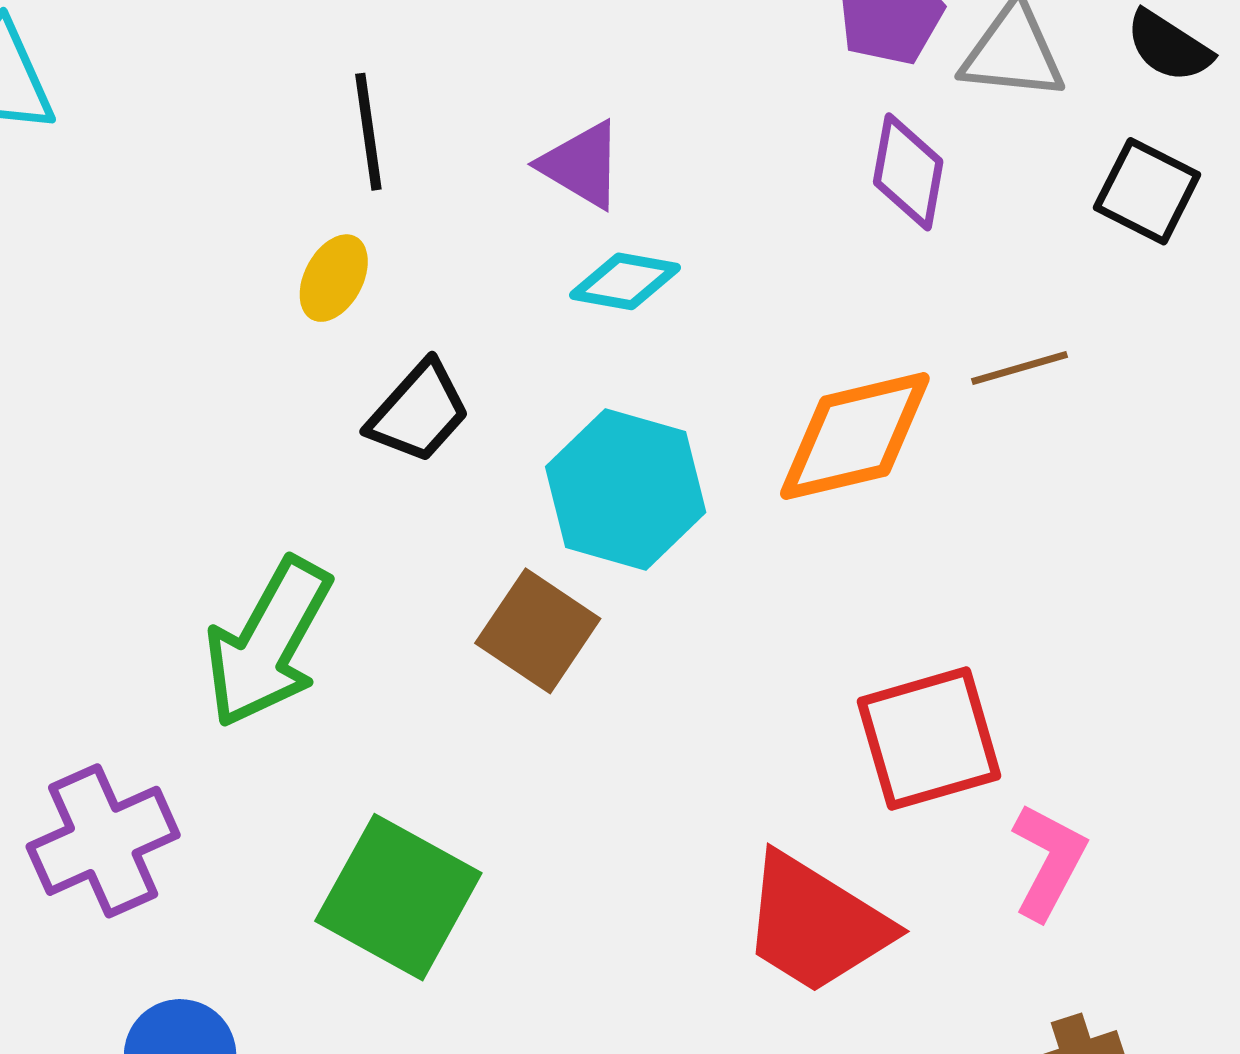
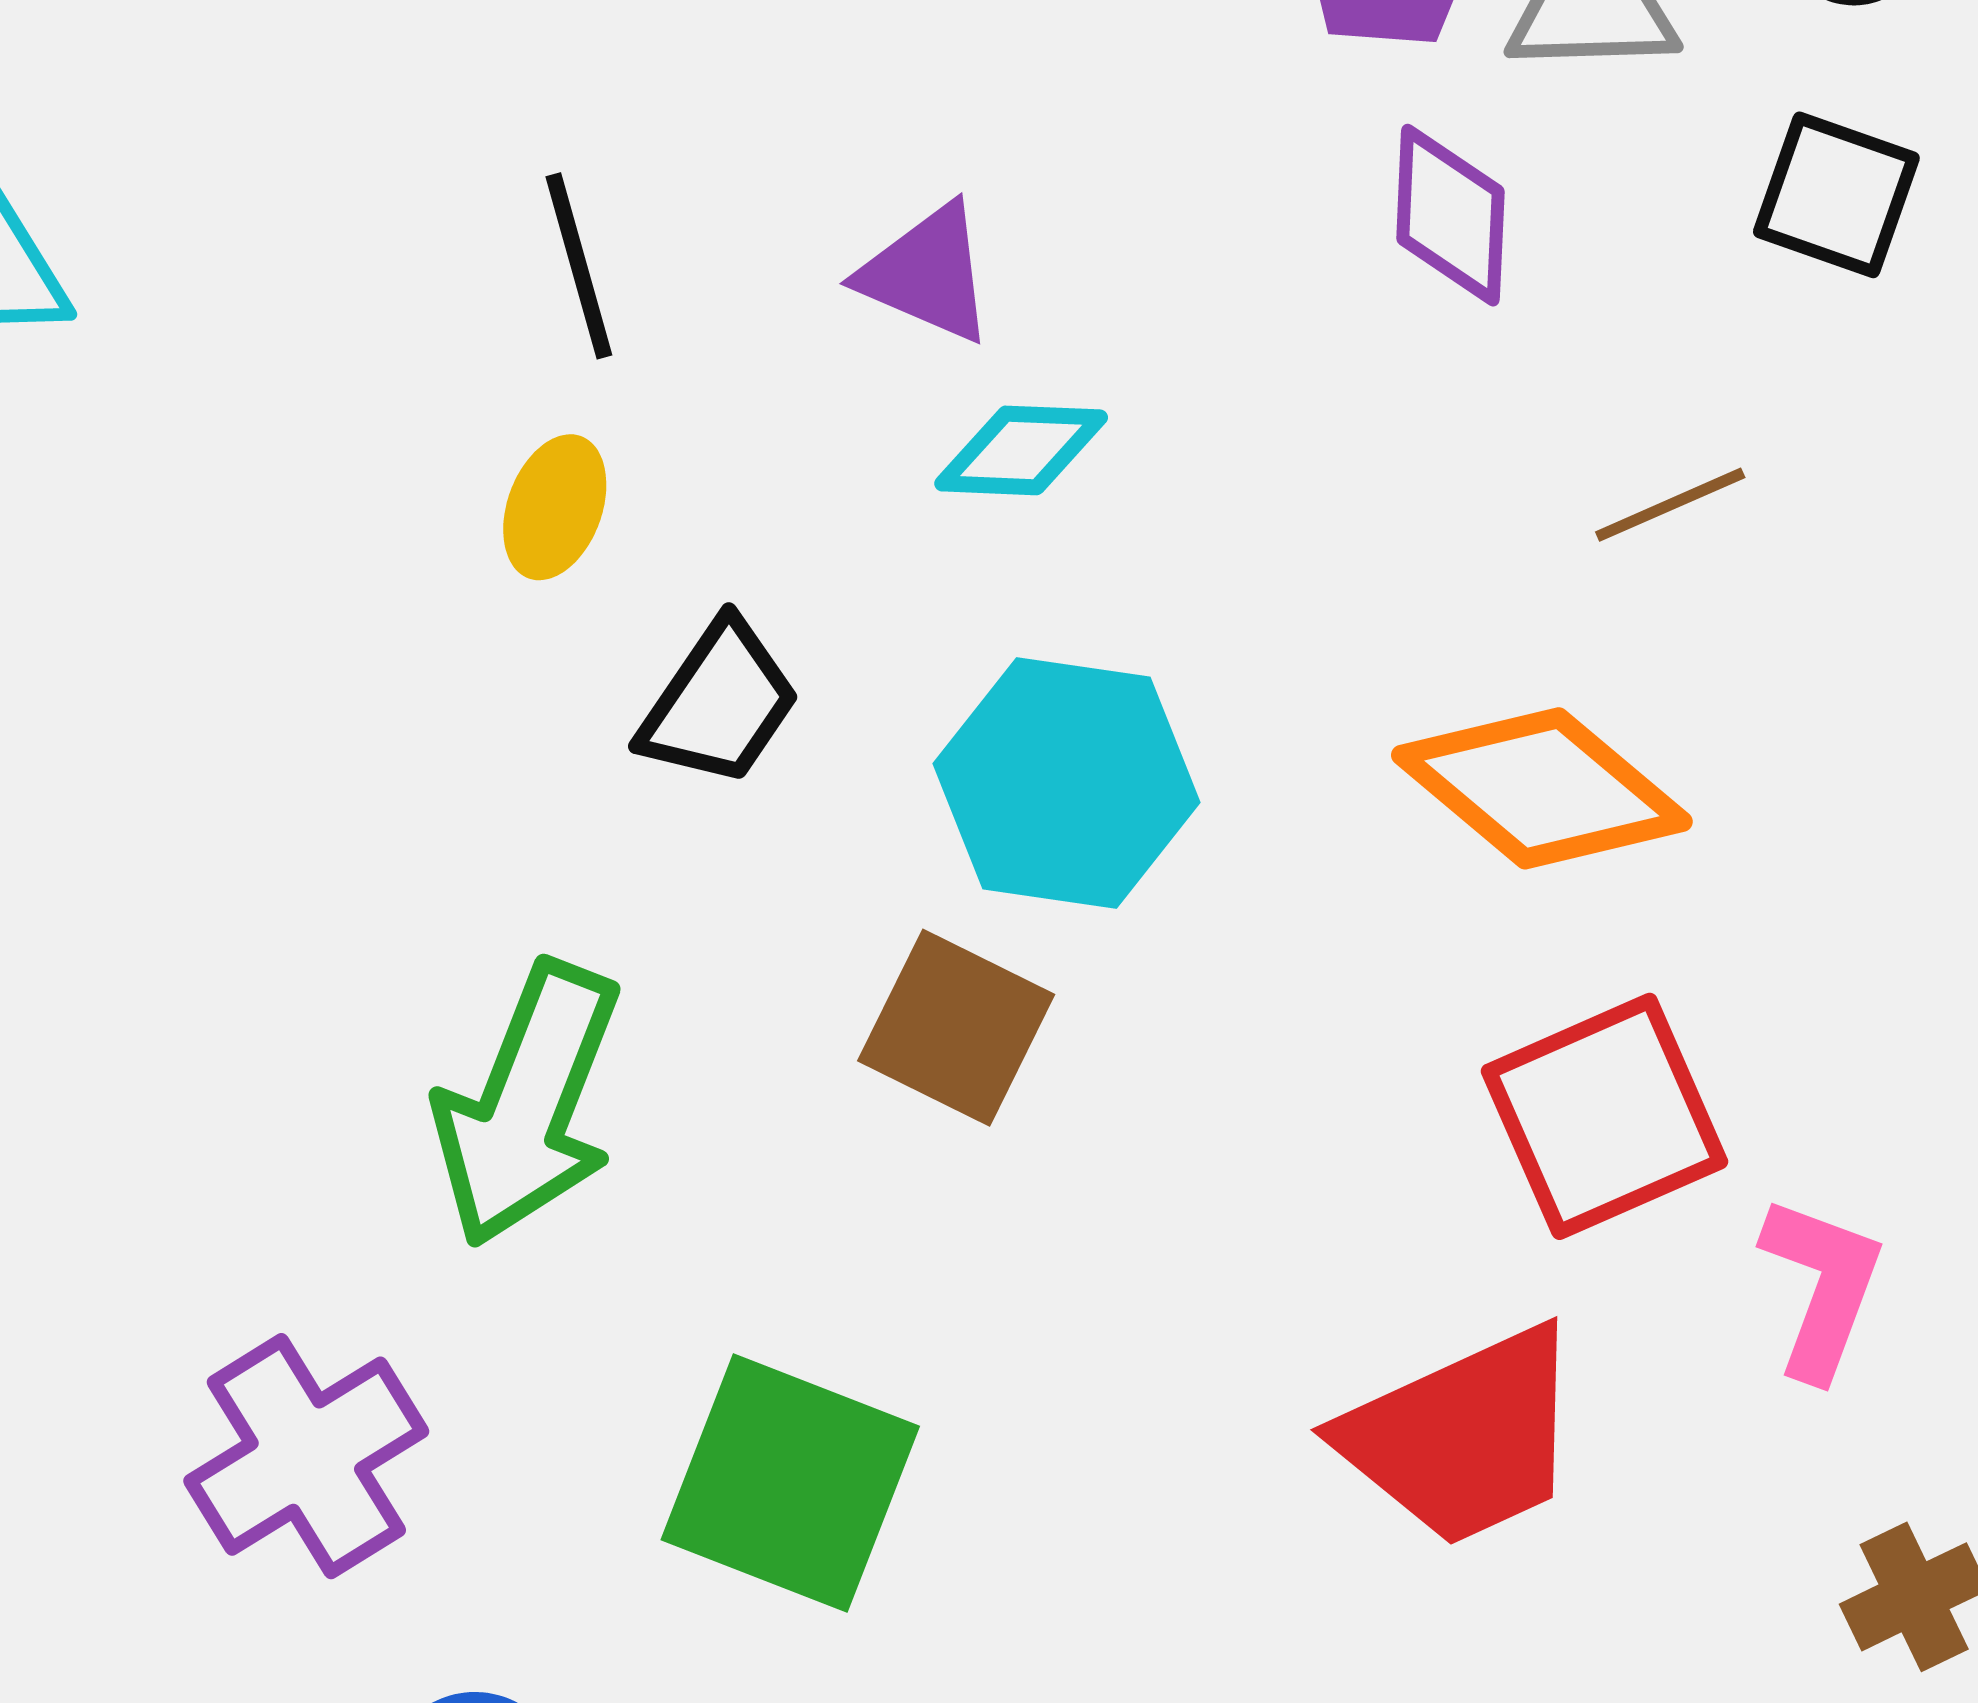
orange diamond: (855, 436) -> (1542, 788), moved, turned 61
red trapezoid: (816, 924) -> (1463, 1437), turned -49

